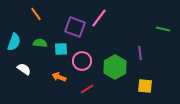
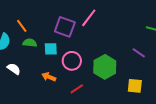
orange line: (36, 14) -> (22, 26), moved
purple line: (140, 53) -> (139, 53), moved, turned -48

